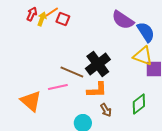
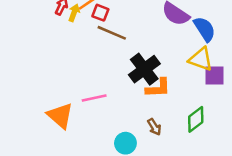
brown line: (72, 72) -> (112, 33), moved
orange L-shape: (97, 90) -> (158, 88), moved

